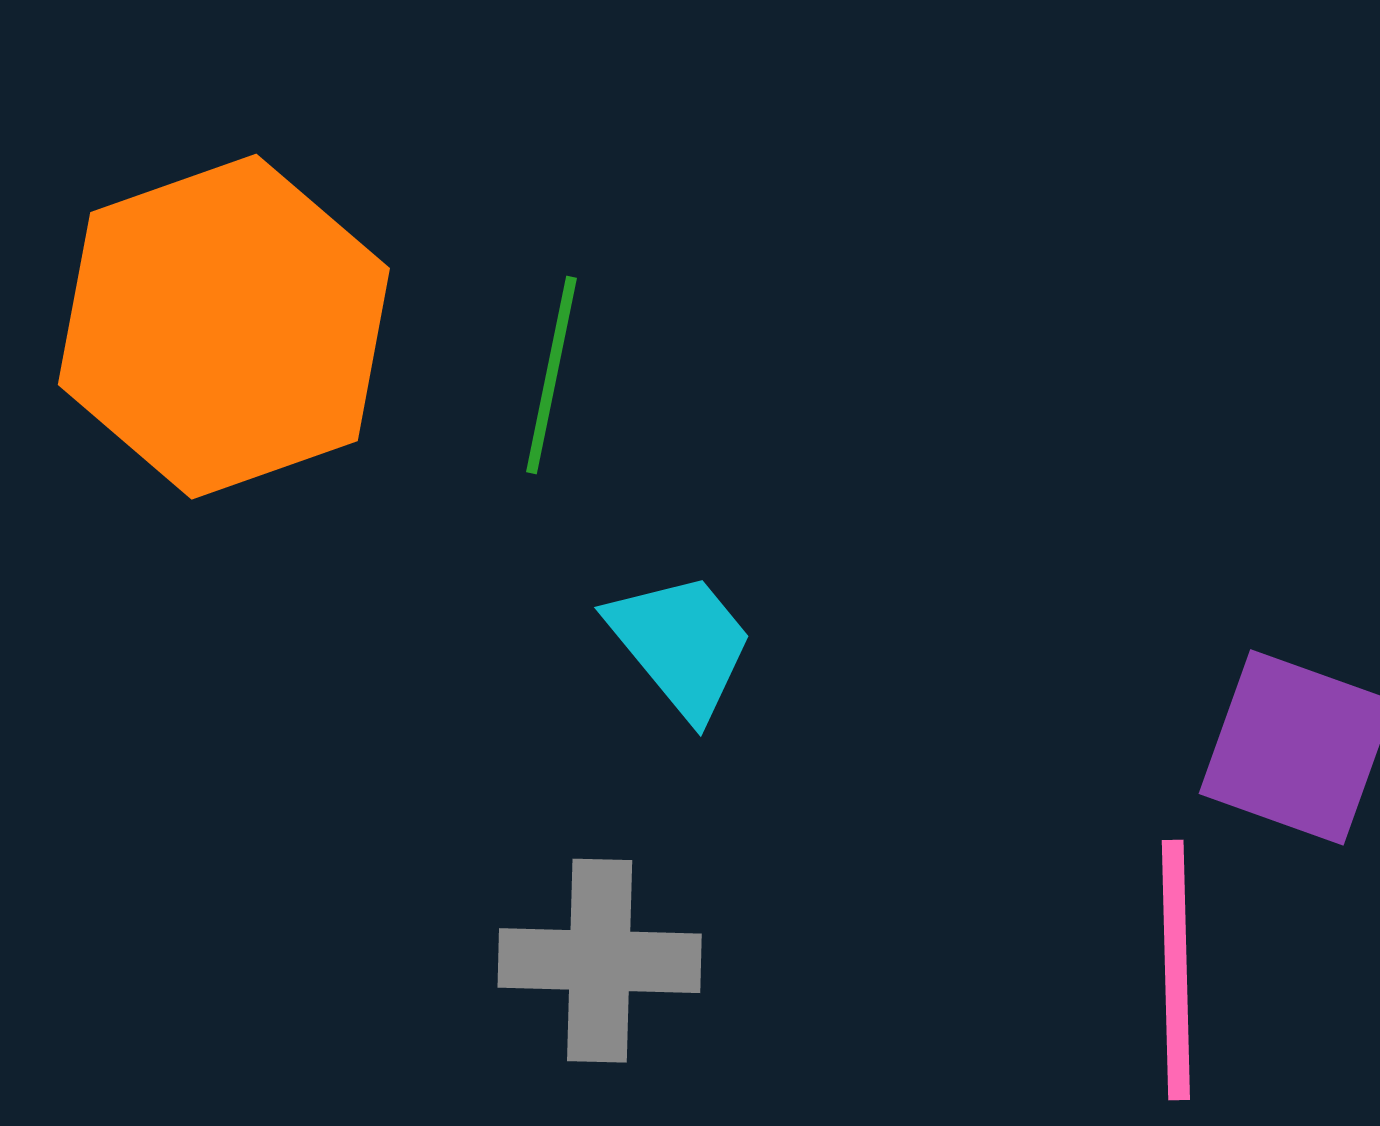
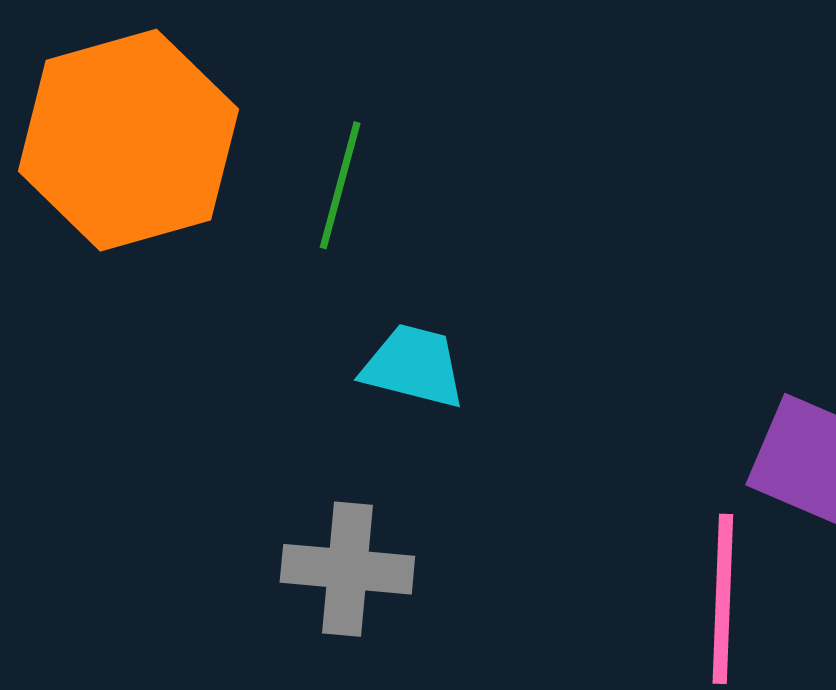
cyan trapezoid: (681, 644) -> (414, 366), turned -40

